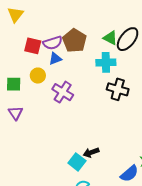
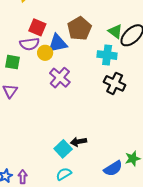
purple semicircle: (53, 43) -> (30, 44), moved
blue triangle: (55, 59) -> (58, 43), size x1.5
yellow circle: (38, 76) -> (45, 53), moved

